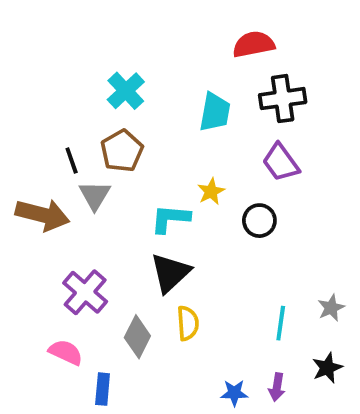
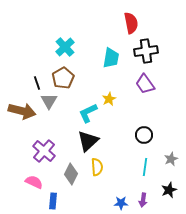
red semicircle: (254, 44) -> (131, 23), turned 90
cyan L-shape: (170, 219) -> (88, 113), turned -30
black circle: (259, 221) -> (144, 135), moved

